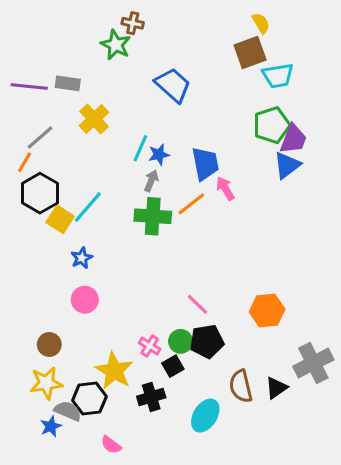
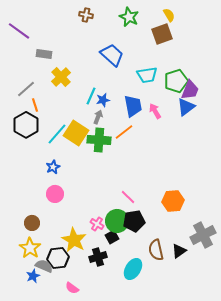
green star: (116, 45) -> (129, 17), moved
cyan trapezoid: (278, 76) -> (147, 75), moved
purple line: (29, 87) -> (19, 31), moved, turned 30
orange line: (25, 162) -> (35, 105), moved, turned -48
pink arrow: (225, 188) -> (155, 111), moved
yellow square: (60, 219) -> (76, 133), moved, size x1.4
green circle: (181, 341) -> (117, 221), size x1.5
yellow star: (46, 383) -> (30, 248), turned -30

